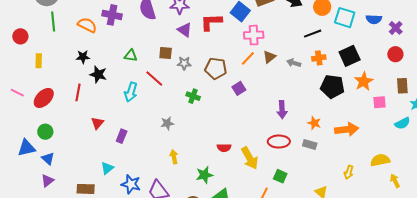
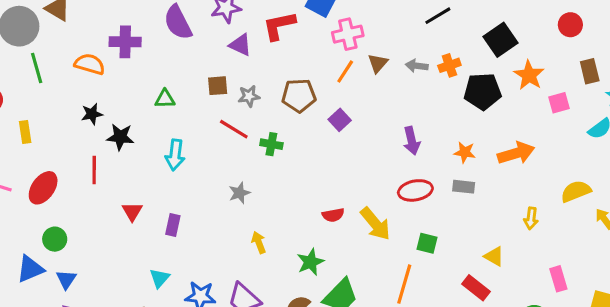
orange cross: (319, 58) -> (449, 65), moved
red line: (154, 79) -> (234, 129), moved
blue triangle: (48, 158) -> (66, 279), turned 32

